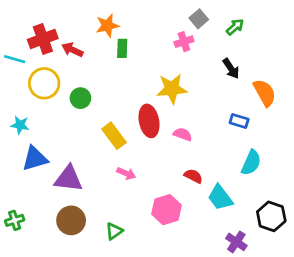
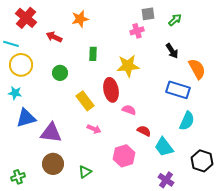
gray square: (199, 19) -> (148, 14), turned 32
red cross: (43, 39) -> (26, 18), moved, turned -30
green rectangle: (122, 48) -> (93, 54), moved
yellow circle: (44, 83) -> (21, 65), moved
blue rectangle: (239, 121) -> (178, 90), size x1.6
pink semicircle: (183, 134) -> (129, 110), moved
green cross: (15, 220) -> (18, 177), moved
purple cross: (236, 242) -> (166, 180), moved

